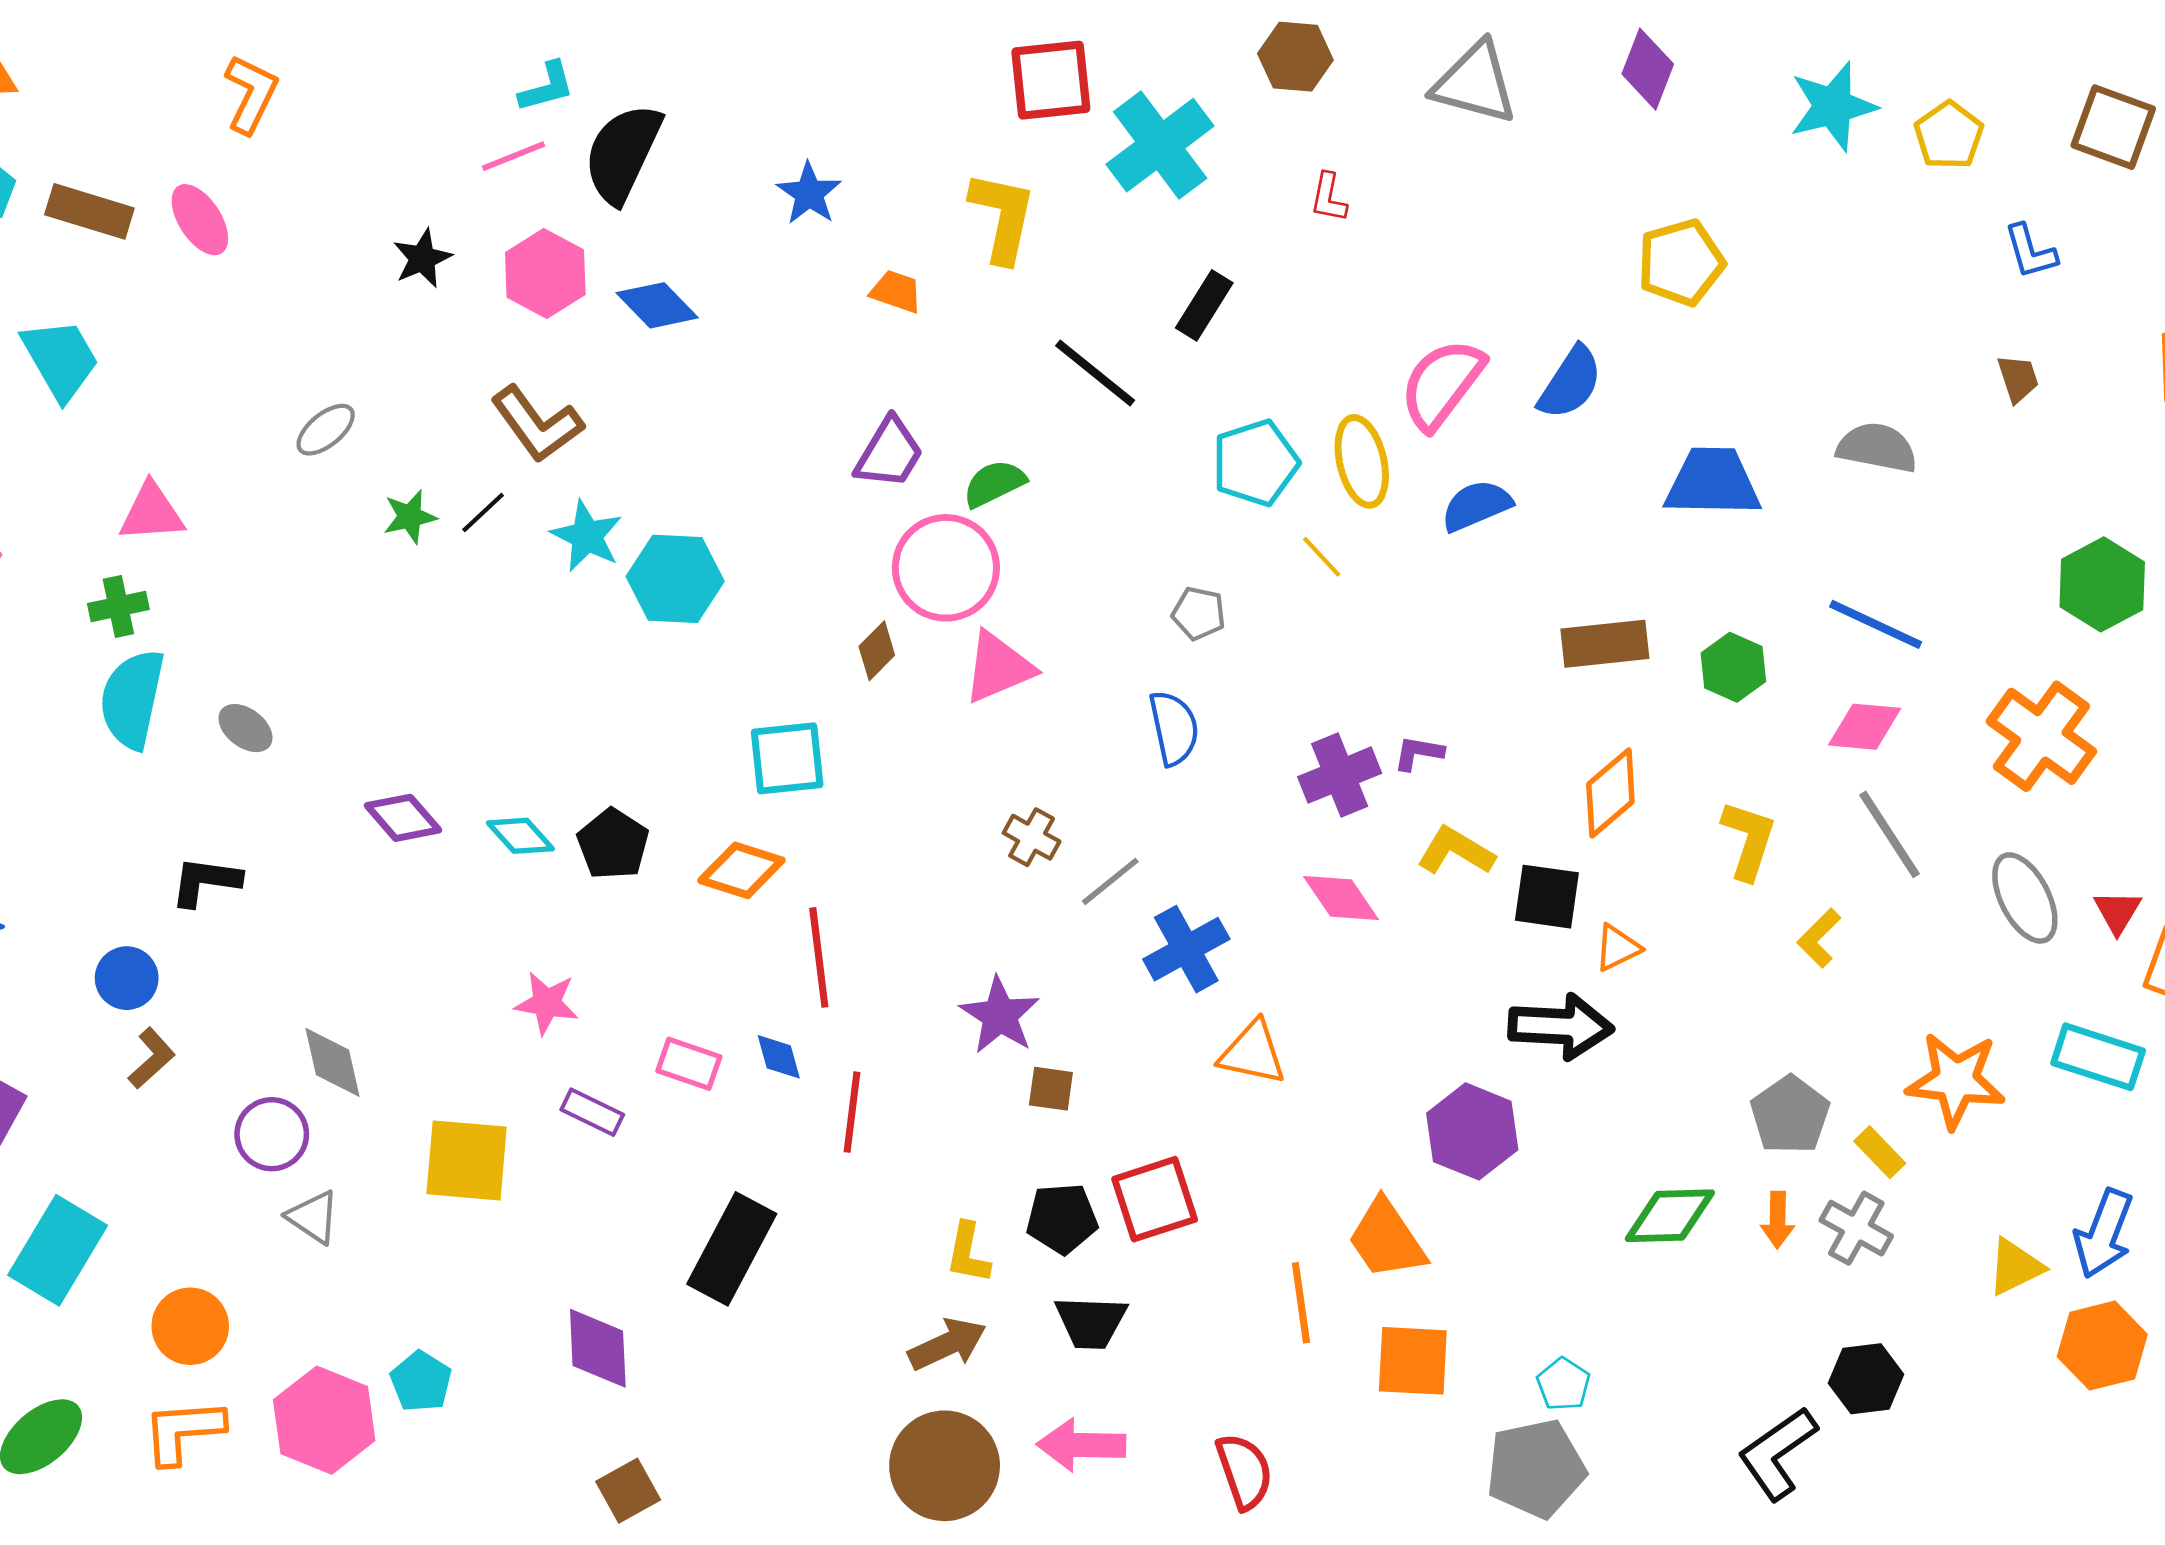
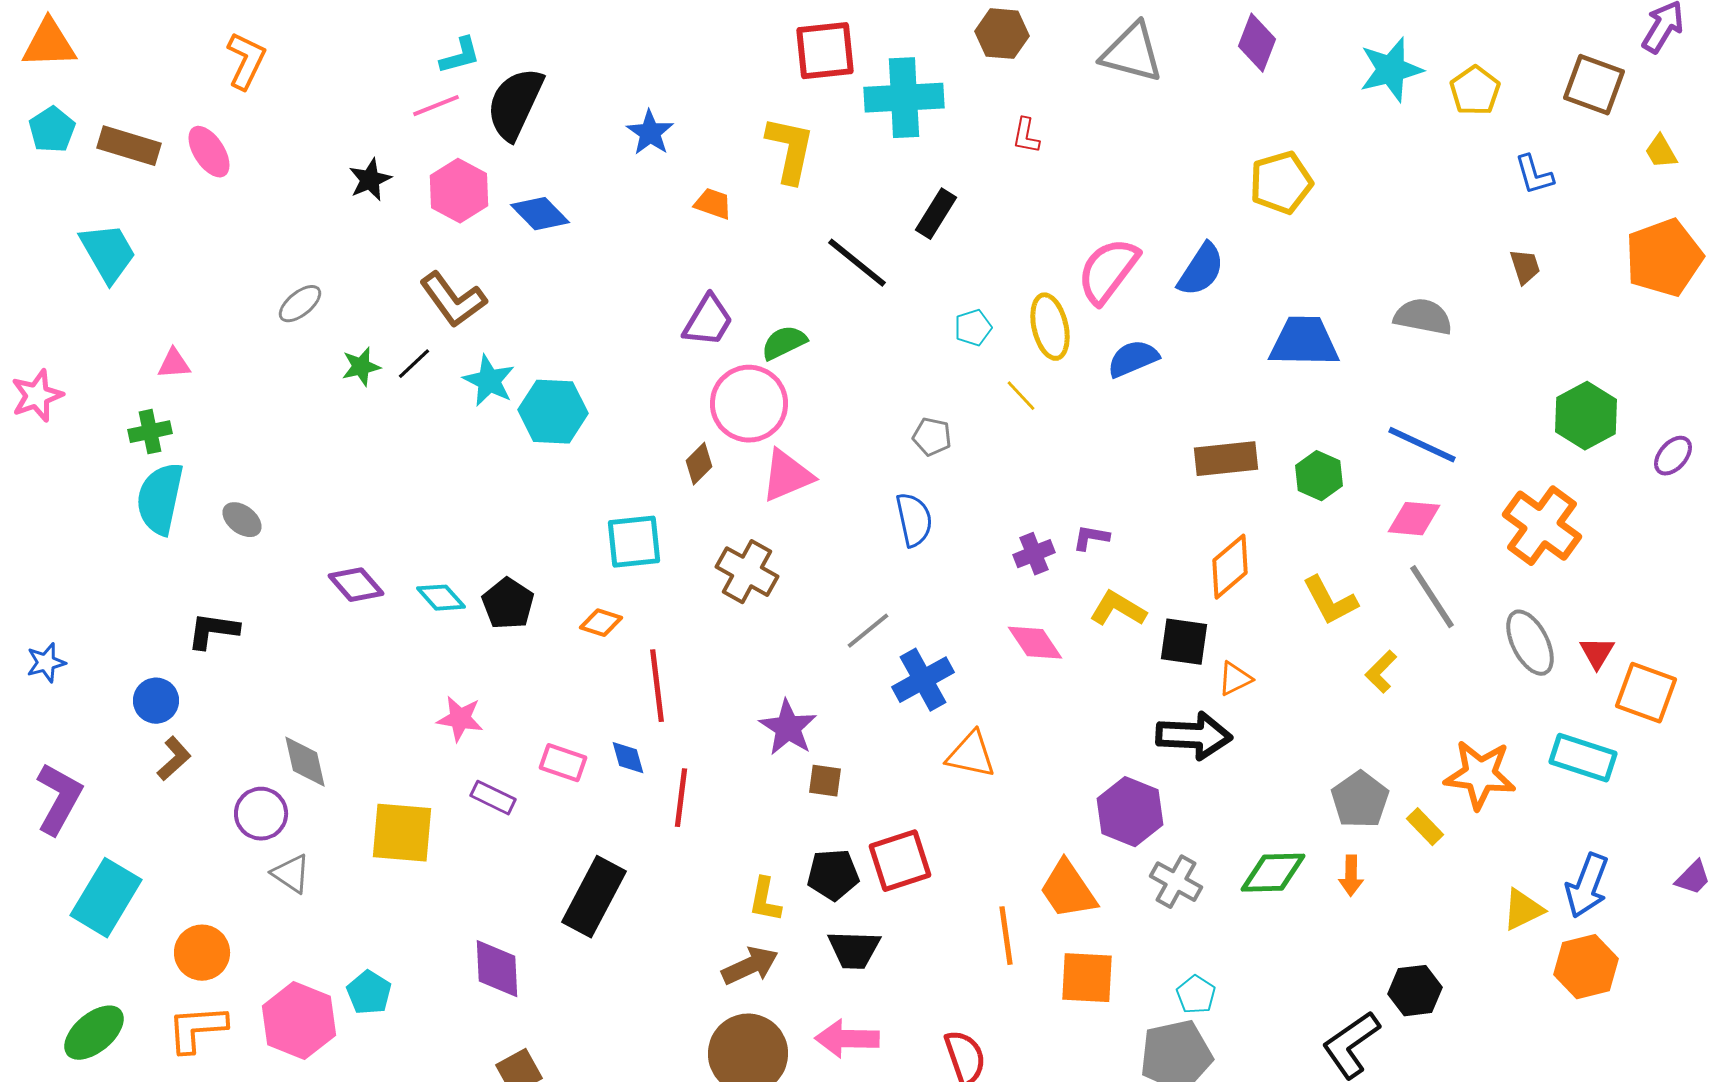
cyan cross: (1160, 145) -> (904, 98), turned 34
cyan pentagon: (1255, 463) -> (973, 328), size x0.6
pink triangle: (152, 513) -> (174, 364), size x0.7
purple cross: (1340, 775) -> (1034, 554), size x0.7
brown cross: (1032, 837) -> (747, 572), moved, size x1.5
yellow L-shape: (1749, 840) -> (1330, 601), turned 134
orange diamond: (741, 870) -> (601, 623), size x0.7
gray cross: (1856, 1228) -> (1176, 882), moved

